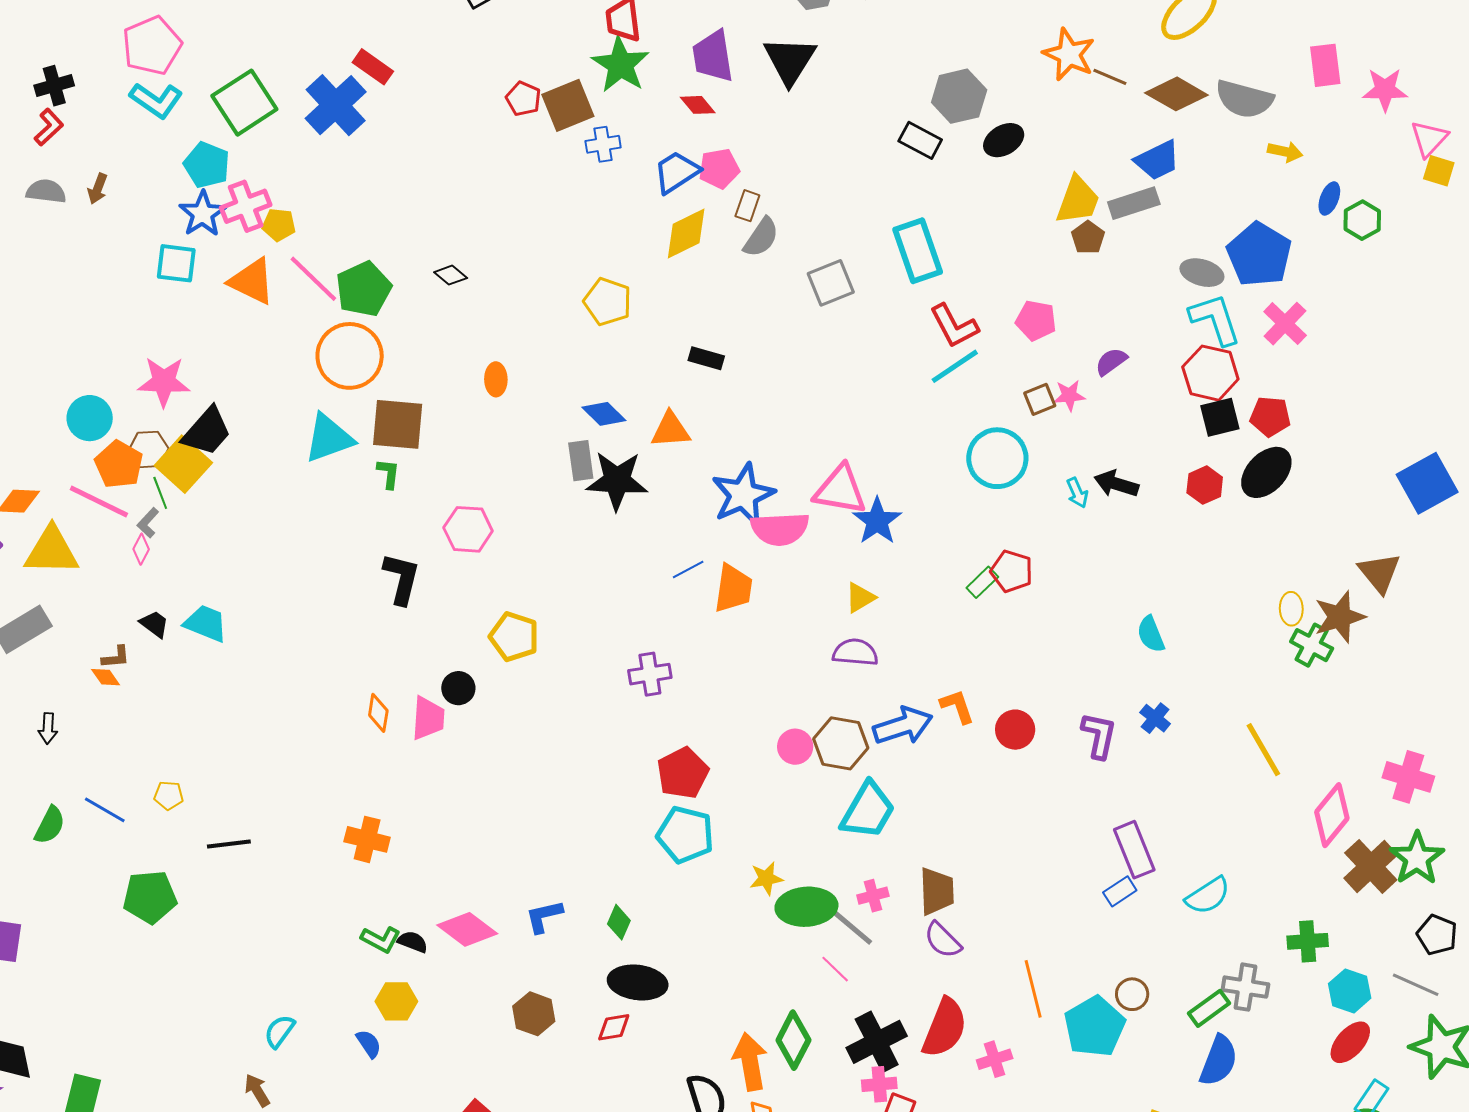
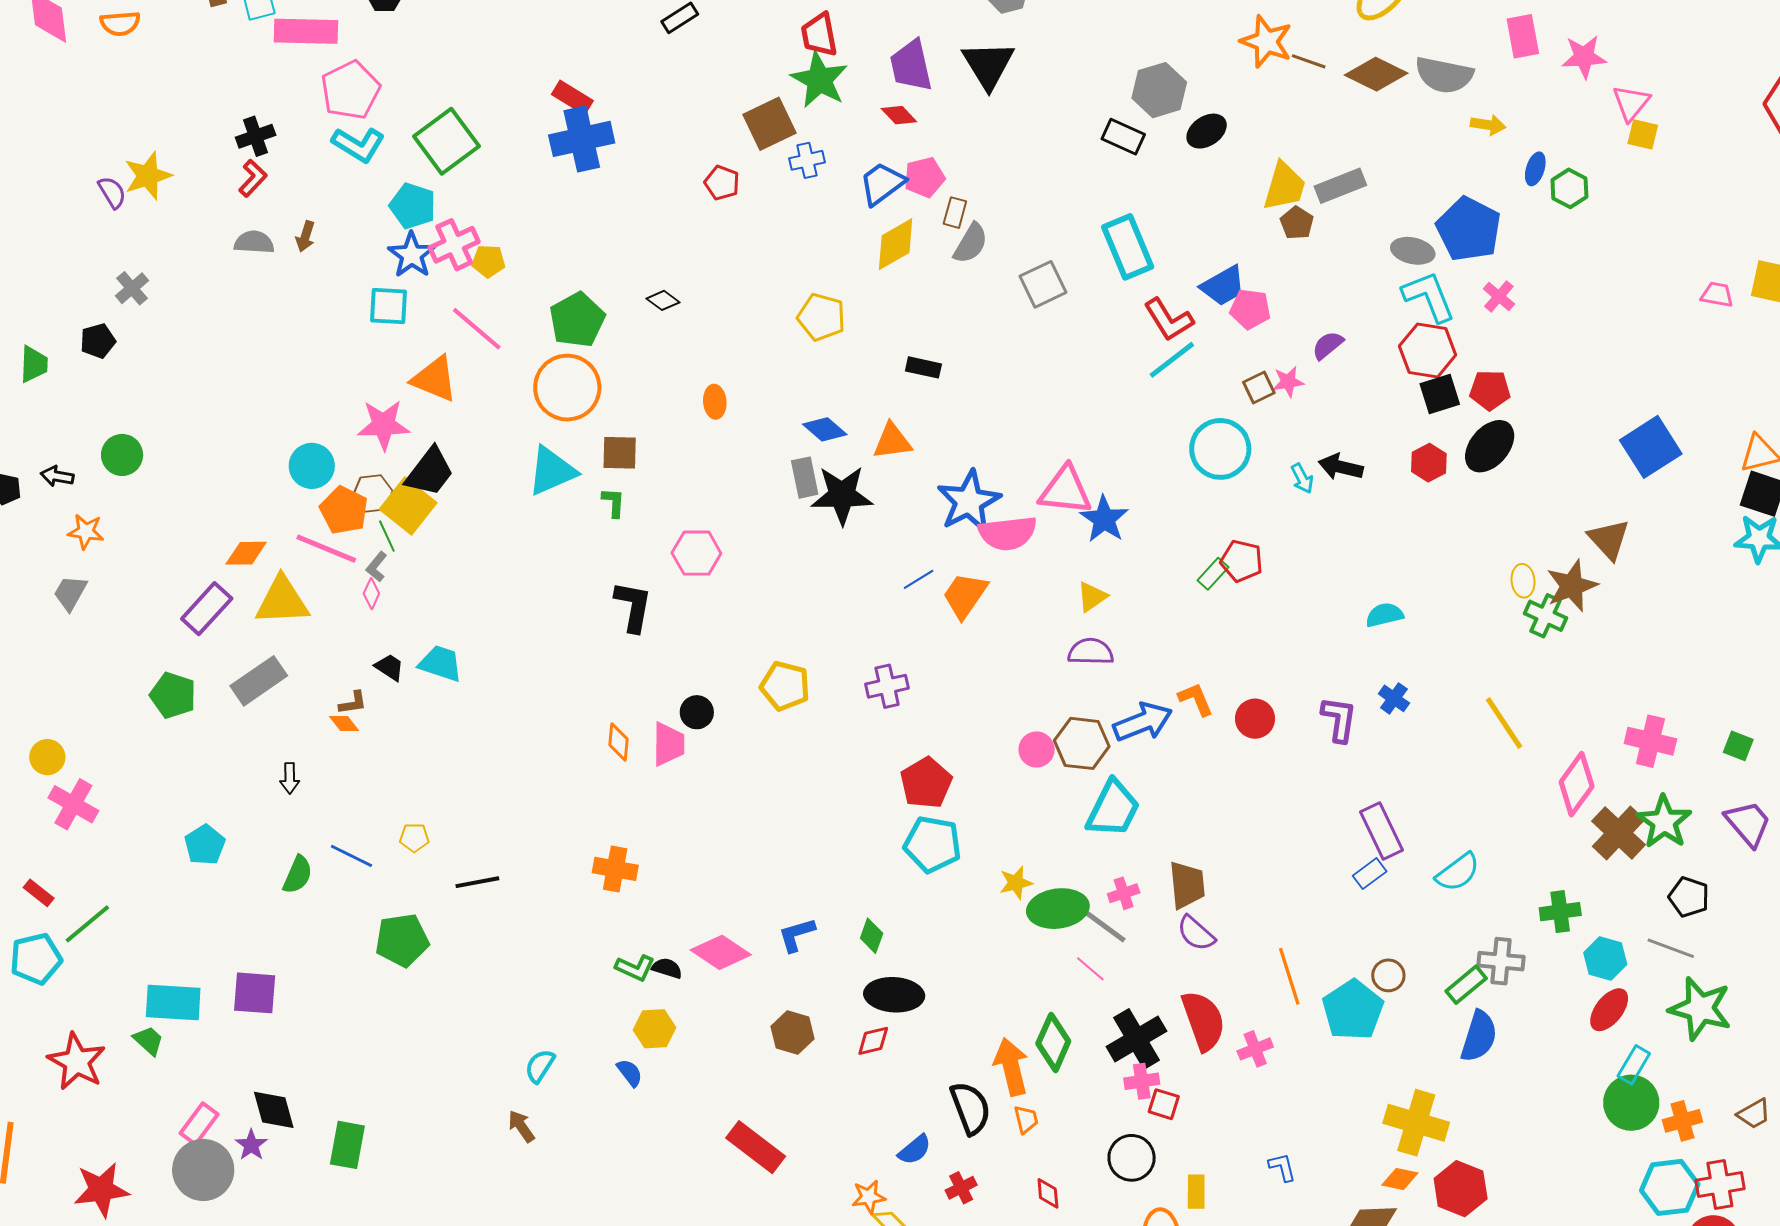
red pentagon: (523, 99) -> (722, 183), moved
blue cross: (336, 105) -> (582, 139), moved, turned 34
blue trapezoid: (1157, 160) -> (1223, 286), moved
pink line: (313, 279) -> (477, 329), moved
orange triangle: (252, 281) -> (435, 379), moved
pink cross: (1285, 324) -> (1499, 296), size x0.7
brown square: (398, 424) -> (620, 453), size x0.7
orange trapezoid: (733, 588) -> (965, 595), turned -150
cyan semicircle: (1151, 634) -> (1384, 615), turned 102
yellow pentagon: (514, 637) -> (785, 686), moved
red semicircle: (945, 1028) -> (1203, 1021), turned -38

